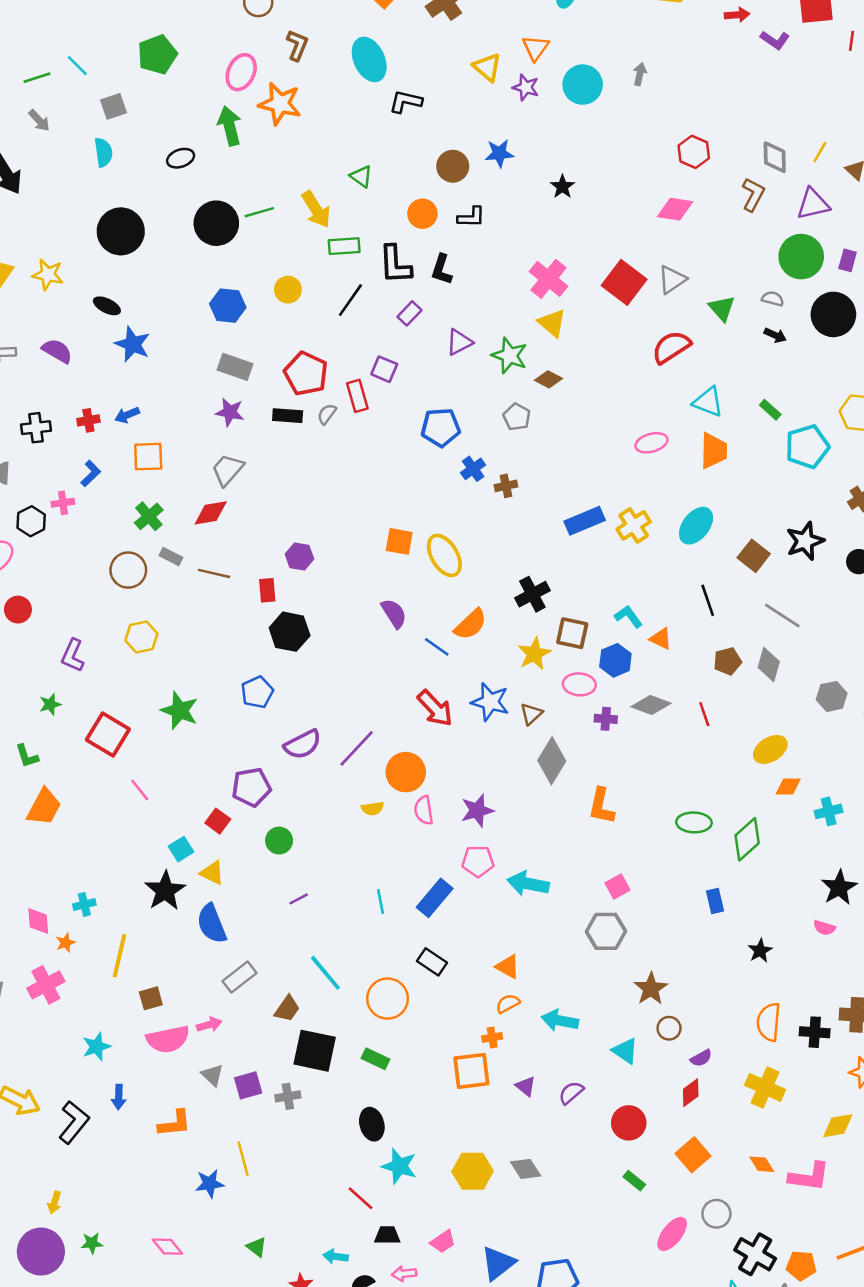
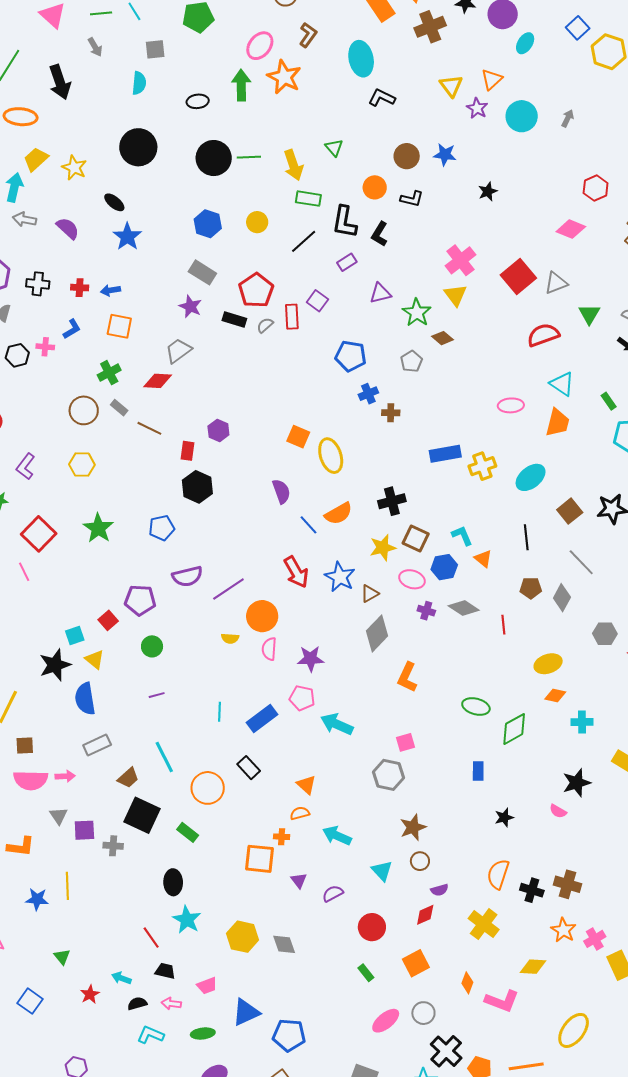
pink line: (140, 790) -> (24, 572), moved
orange diamond: (762, 1164) -> (467, 983), turned 40

